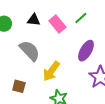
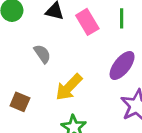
green line: (81, 18) -> (122, 18), turned -56
gray semicircle: (30, 51) -> (42, 54), size x0.6

